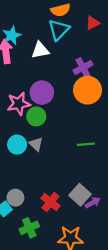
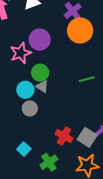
green circle: (36, 116) -> (40, 73), moved
gray square: (80, 195) -> (87, 137), moved
gray circle: (15, 198) -> (30, 108), moved

